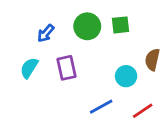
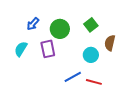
green square: (120, 25) -> (91, 25), moved, turned -32
green circle: (87, 26) -> (60, 29), moved
red line: (143, 111) -> (94, 82), moved, turned 49

